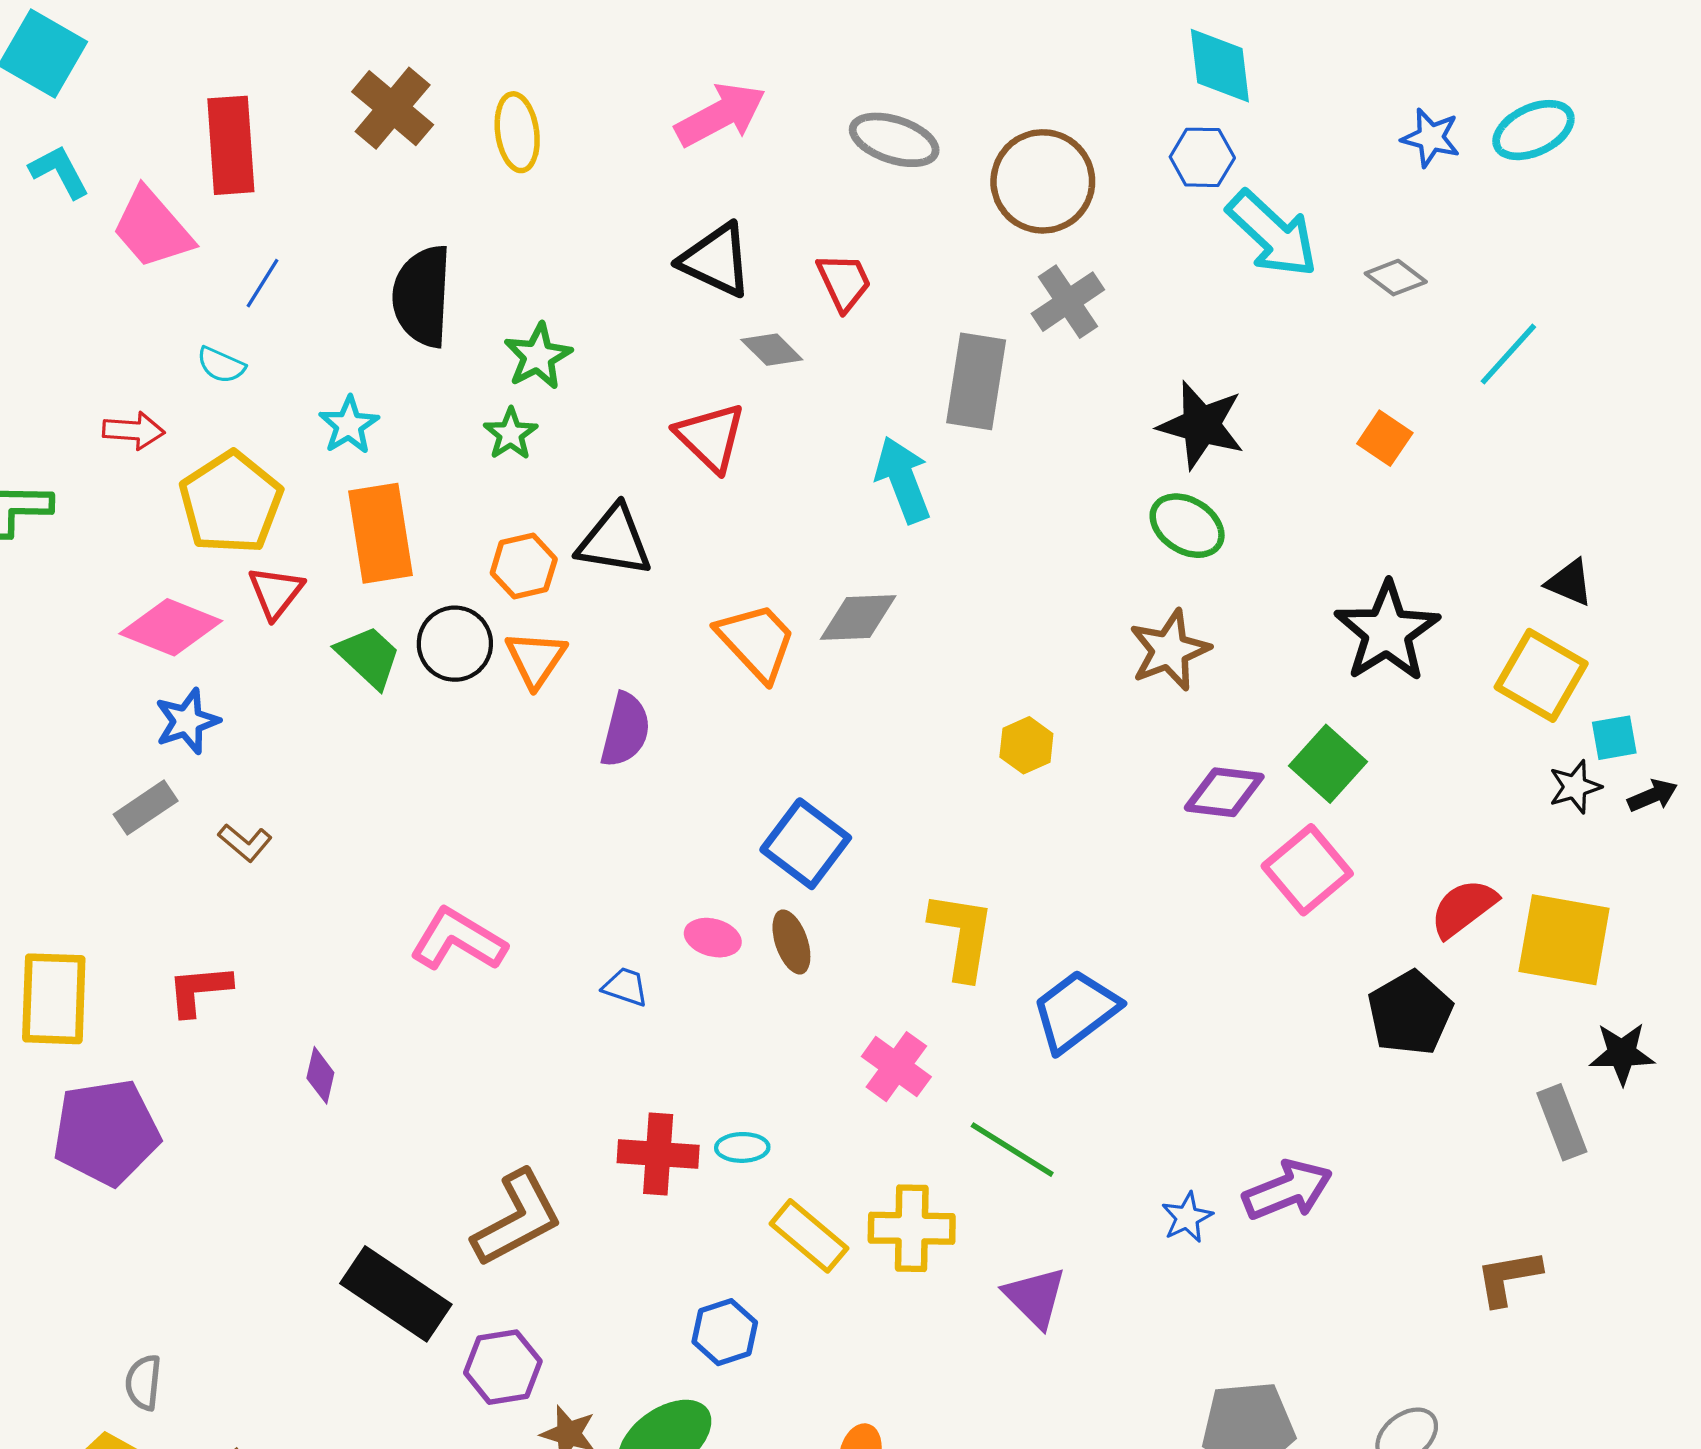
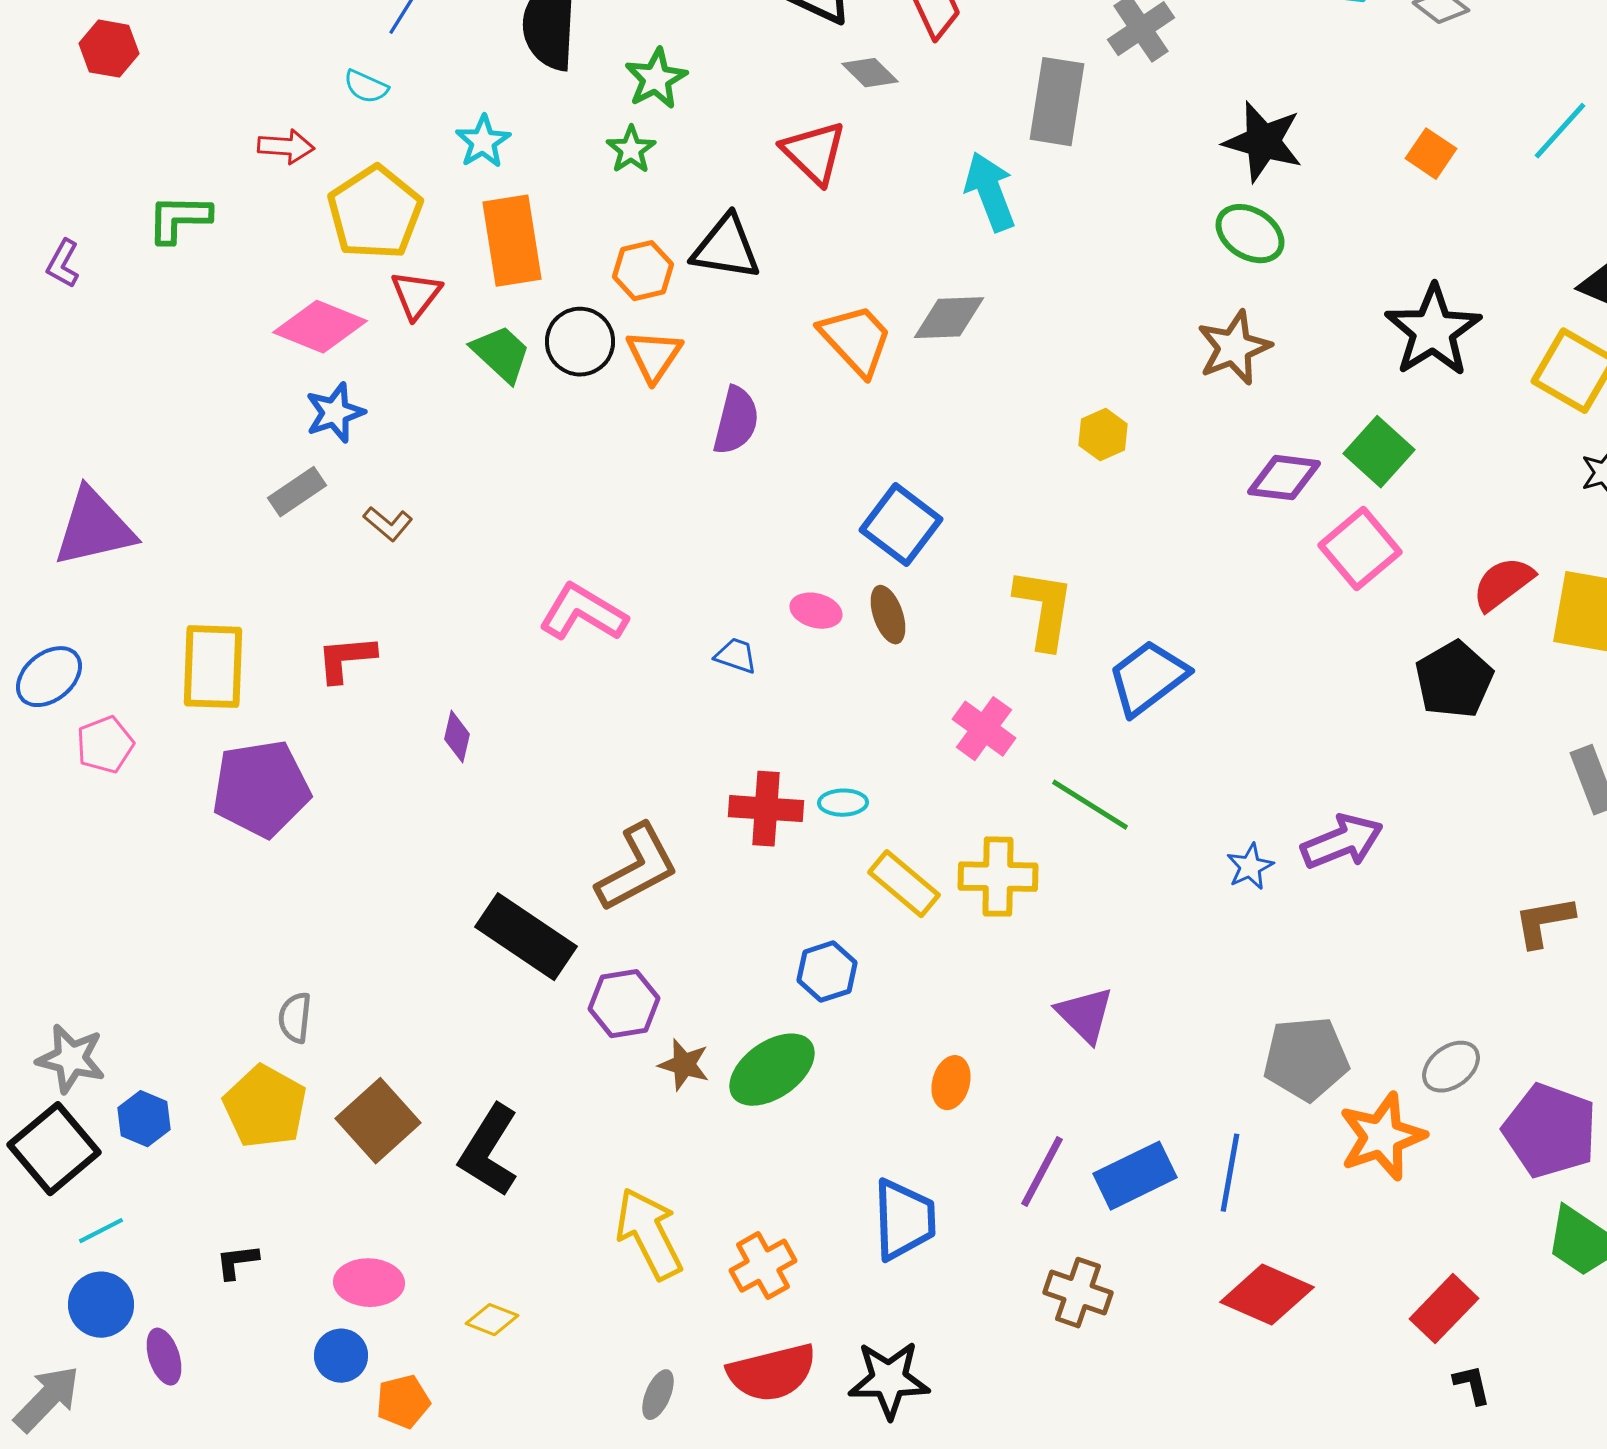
cyan line: (1508, 354) -> (1560, 131), moved
purple triangle: (1035, 1297) -> (1085, 1015), moved

